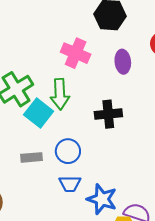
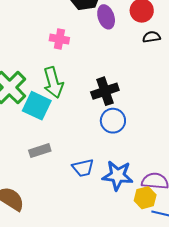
pink cross: (76, 53) -> (59, 39), size x0.7
purple ellipse: (123, 62) -> (106, 17), moved
blue circle: (68, 151) -> (113, 121), moved

